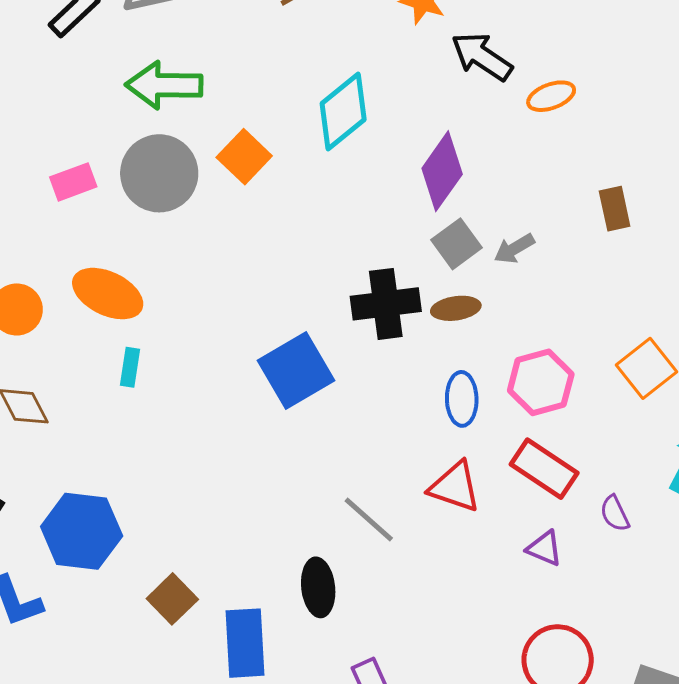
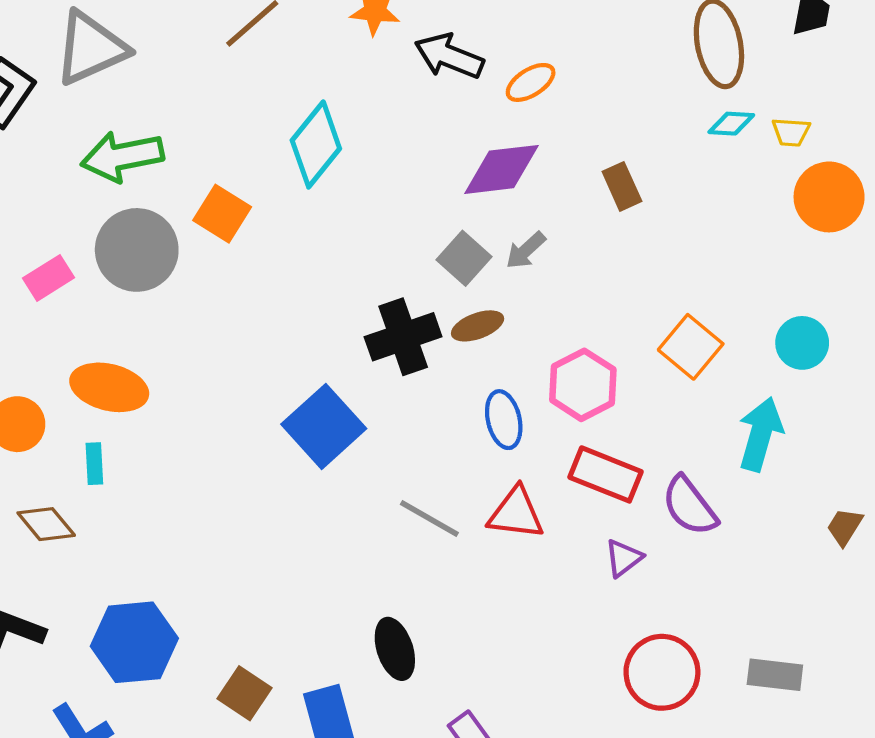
purple diamond: (442, 171) -> (501, 169), moved, turned 60
cyan rectangle: (130, 367) -> (94, 464), moved
purple semicircle: (615, 513) -> (689, 506), size x1.6
gray line: (369, 520) -> (429, 519), moved
purple triangle: (544, 548) -> (623, 558), turned -48

